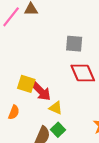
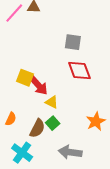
orange semicircle: (14, 112) -> (11, 119), moved

